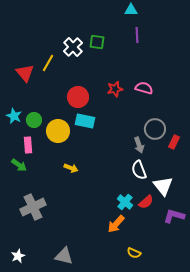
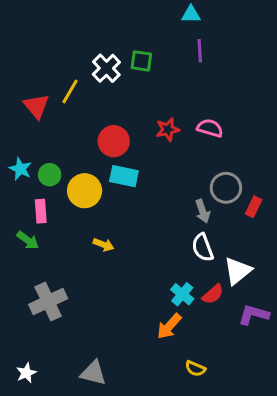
white triangle: (163, 186) -> (238, 271), turned 30

